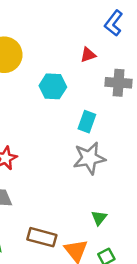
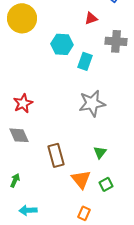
cyan rectangle: (87, 122) -> (85, 61), moved
brown rectangle: (42, 237) -> (56, 155), moved, turned 60

